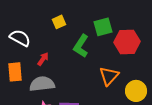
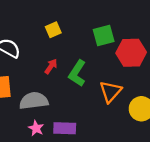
green L-shape: (81, 46) -> (77, 73), moved
red arrow: (43, 59) -> (51, 66), moved

